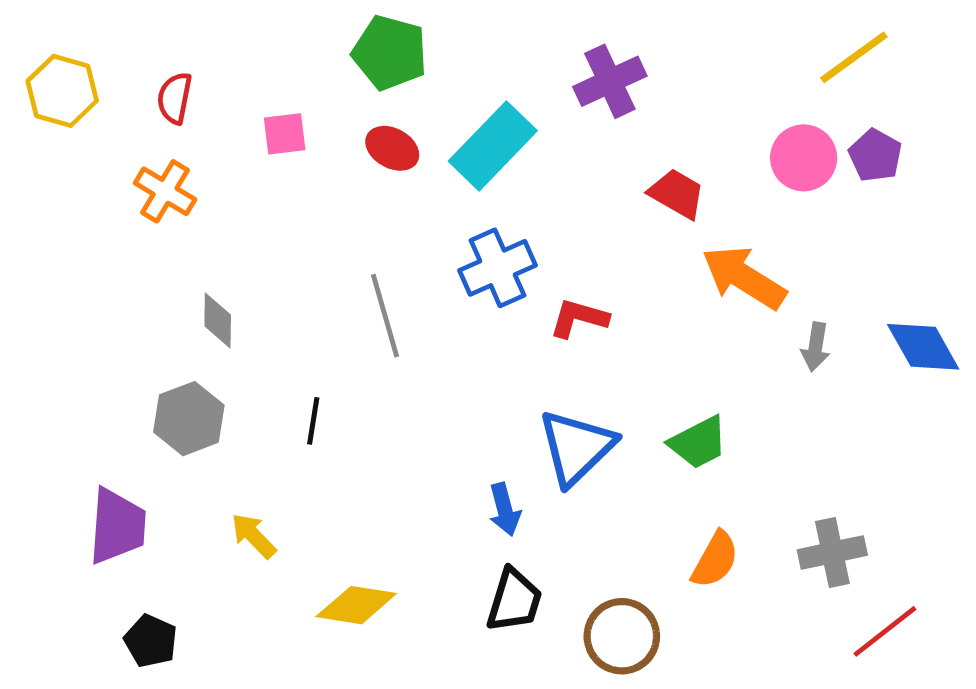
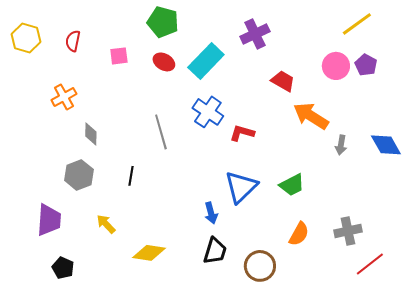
orange cross: (165, 191) -> (64, 97), moved, turned 30
blue cross: (497, 268) -> (208, 112), turned -32

